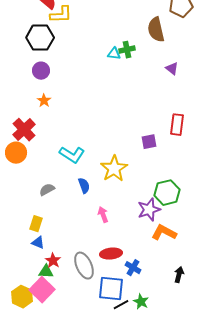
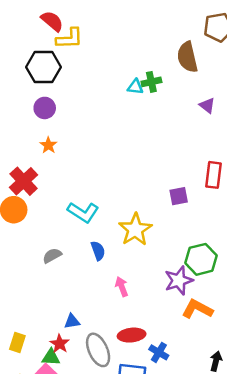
yellow rectangle: (36, 224) -> (17, 342), moved
blue triangle: (38, 243) -> (72, 321), moved, turned -32

